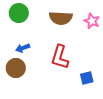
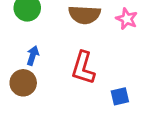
blue arrow: (23, 48) -> (33, 56), turned 128

